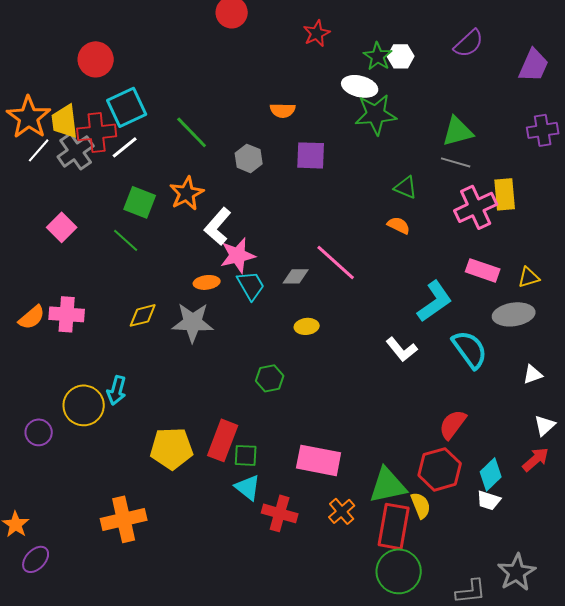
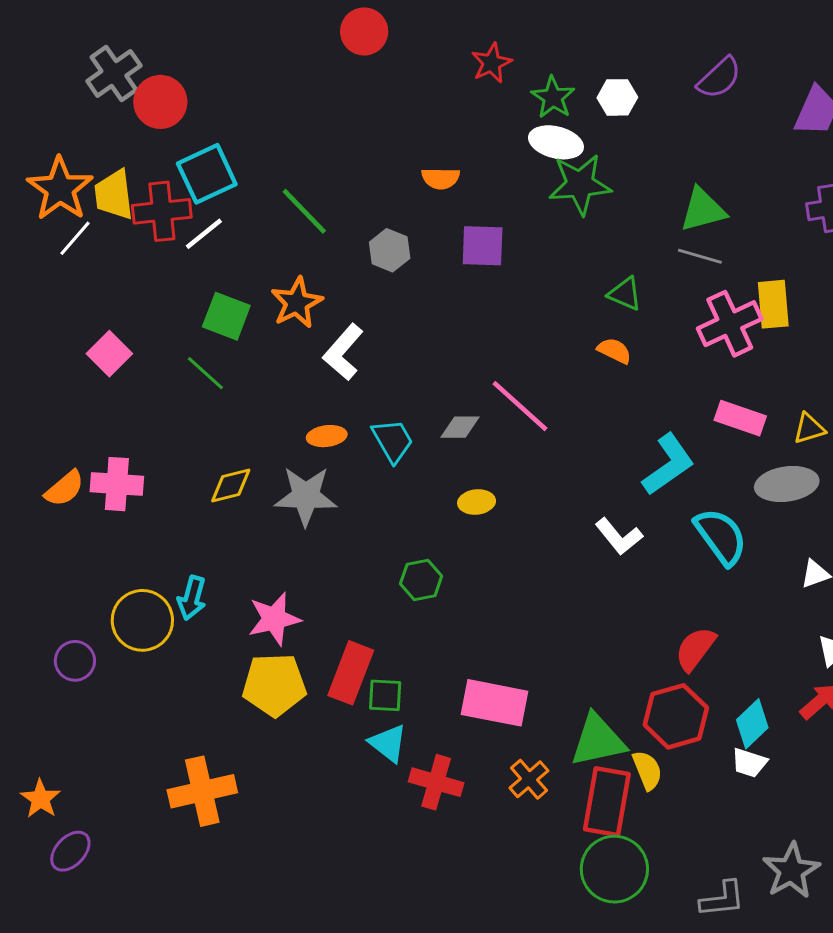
green star: (378, 56) -> (553, 97), moved
gray cross: (76, 151) -> (114, 73), moved
pink star: (238, 255) -> (274, 619), moved

